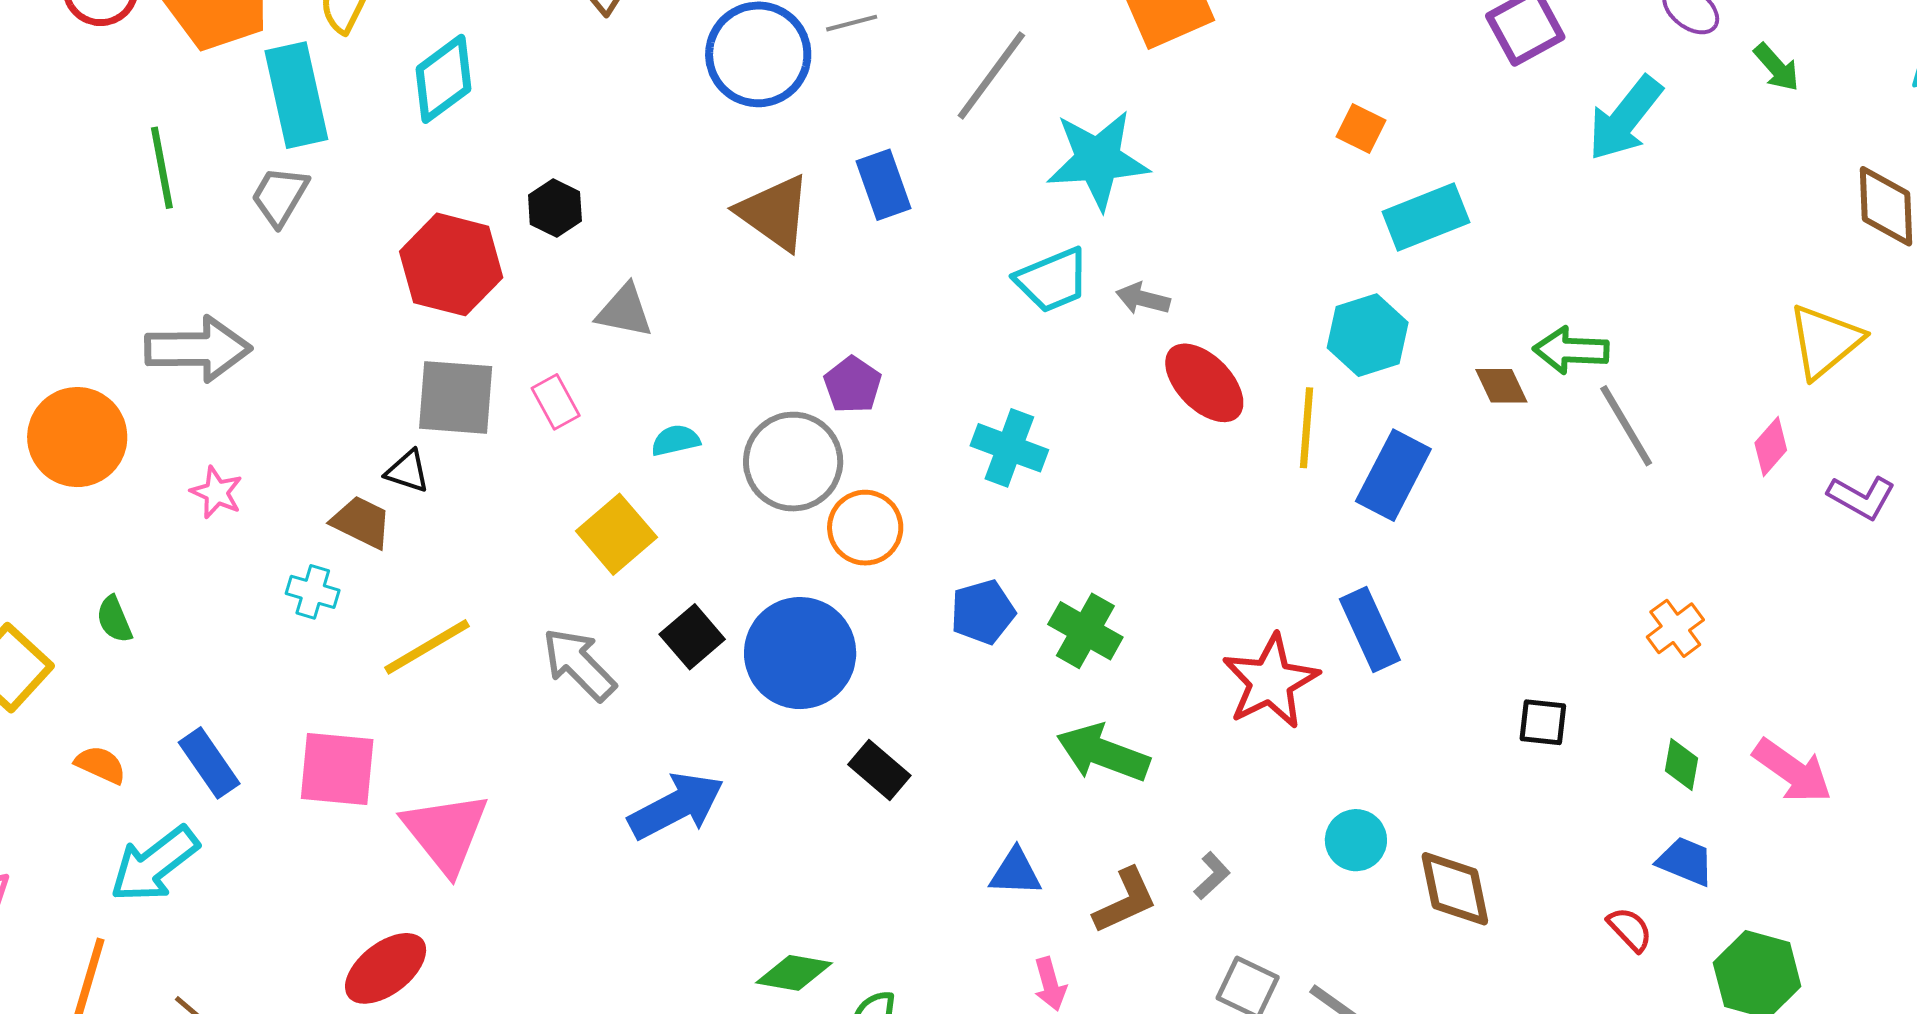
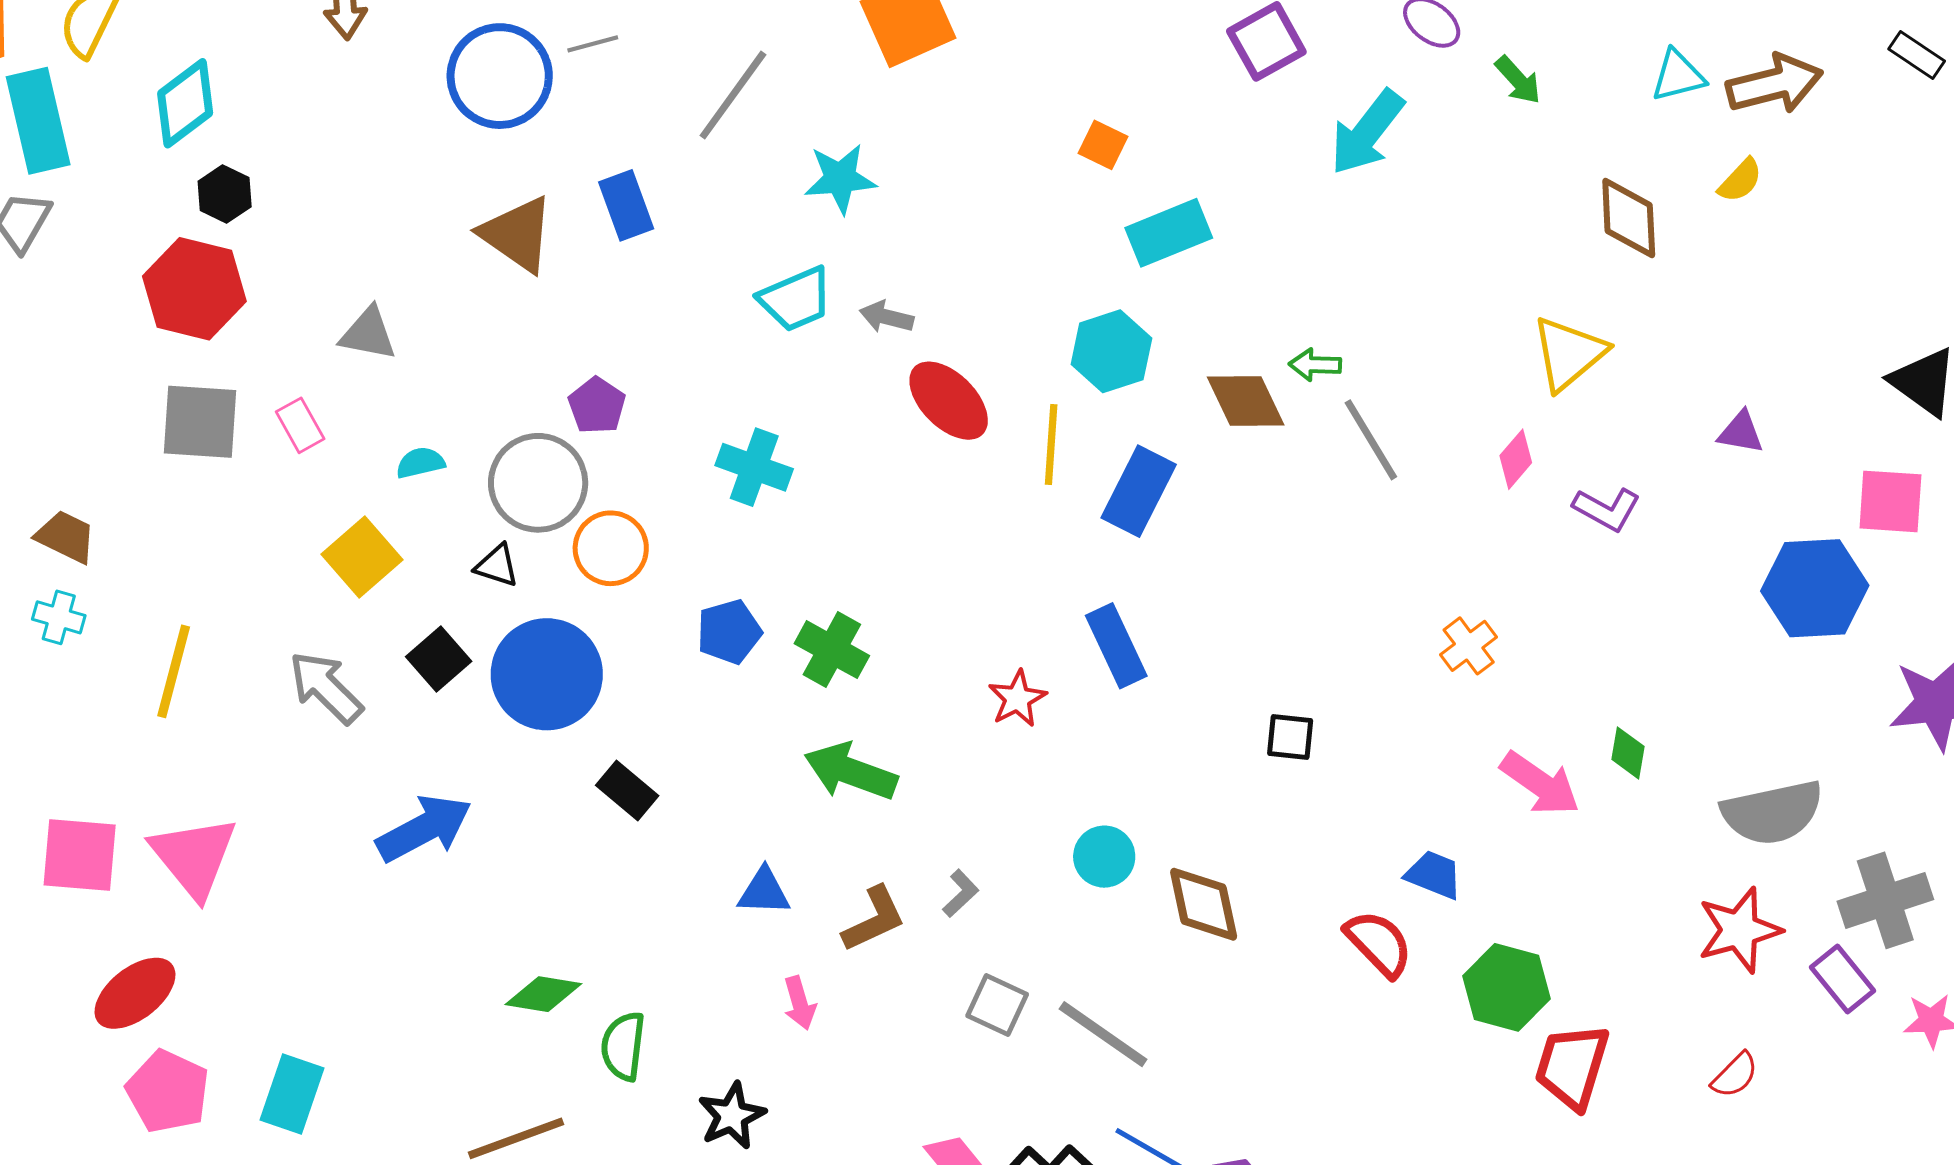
cyan star: (1098, 160) -> (840, 179), size x0.7
black hexagon: (555, 208) -> (225, 194), moved
green arrow: (1571, 350) -> (1315, 365), size x0.7
brown diamond: (1501, 386) -> (1246, 401), size x1.5
black triangle: (407, 471) -> (497, 566), moved
brown trapezoid: (361, 522) -> (66, 537), moved
orange cross: (1675, 628) -> (1469, 646), moved
yellow line: (427, 647) -> (174, 671), turned -44
red star: (1271, 681) -> (1017, 699), size x0.6
green diamond: (1682, 764) -> (1628, 753), moved
pink square: (337, 769) -> (80, 855), moved
red semicircle: (1630, 929) -> (1379, 943), size x1.5

